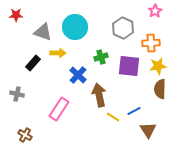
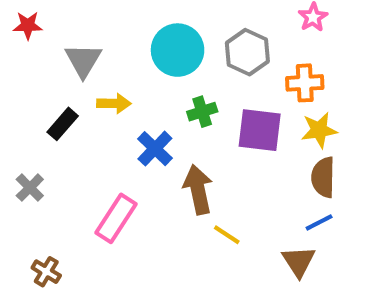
cyan circle: (75, 27) -> (178, 50), moved
gray triangle: (43, 32) -> (83, 60), turned 42
gray cross: (17, 94) -> (30, 188), turned 32
blue line: (134, 111) -> (319, 222), moved

